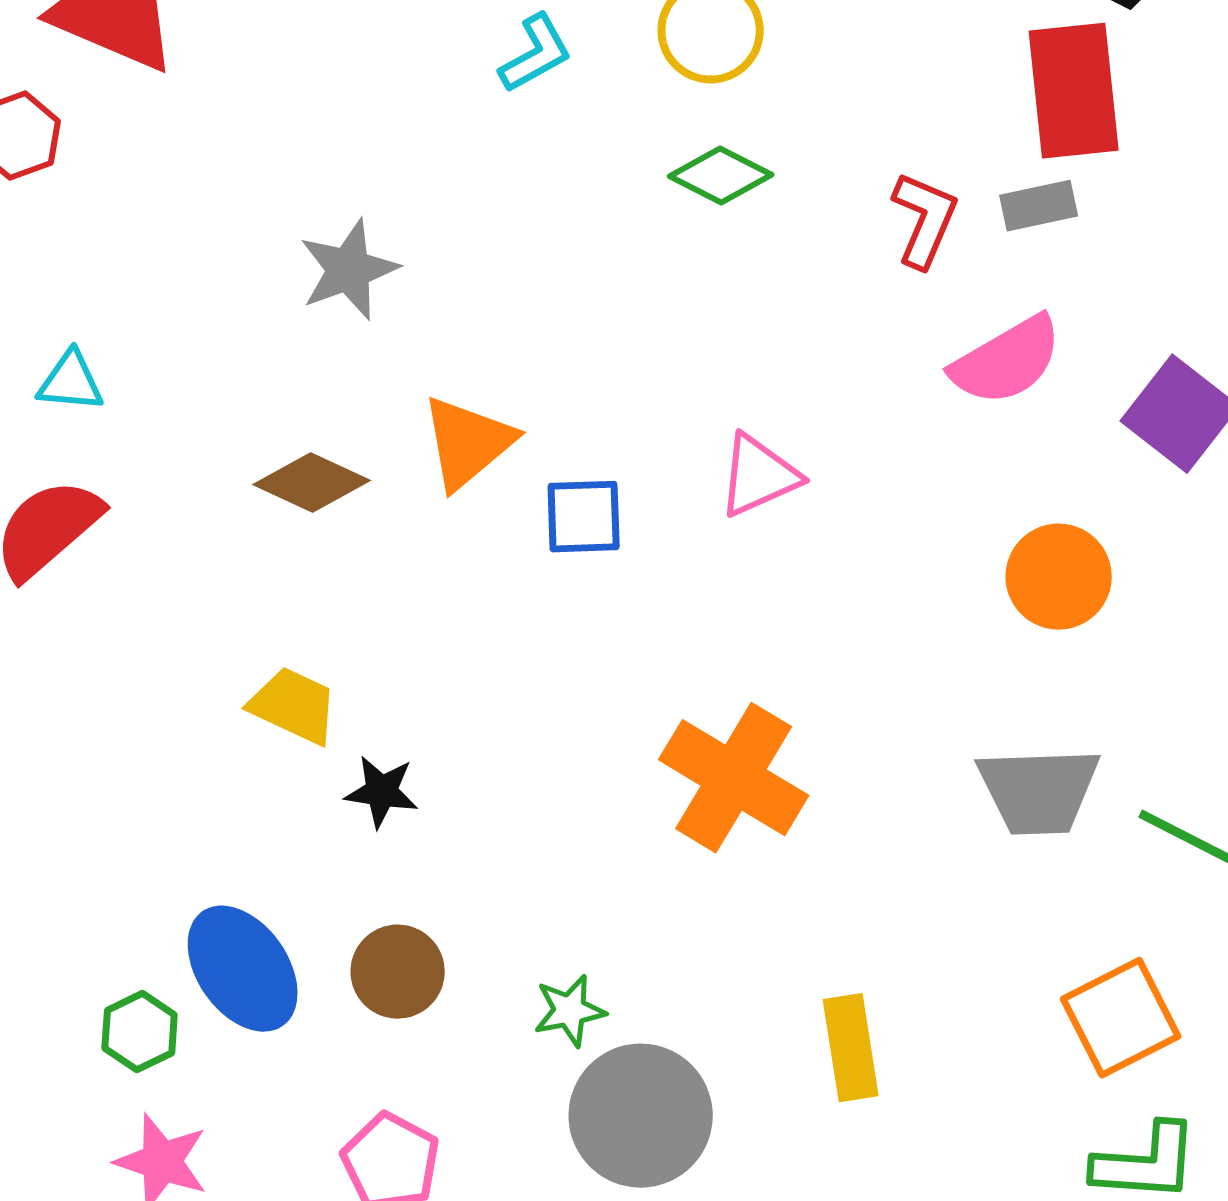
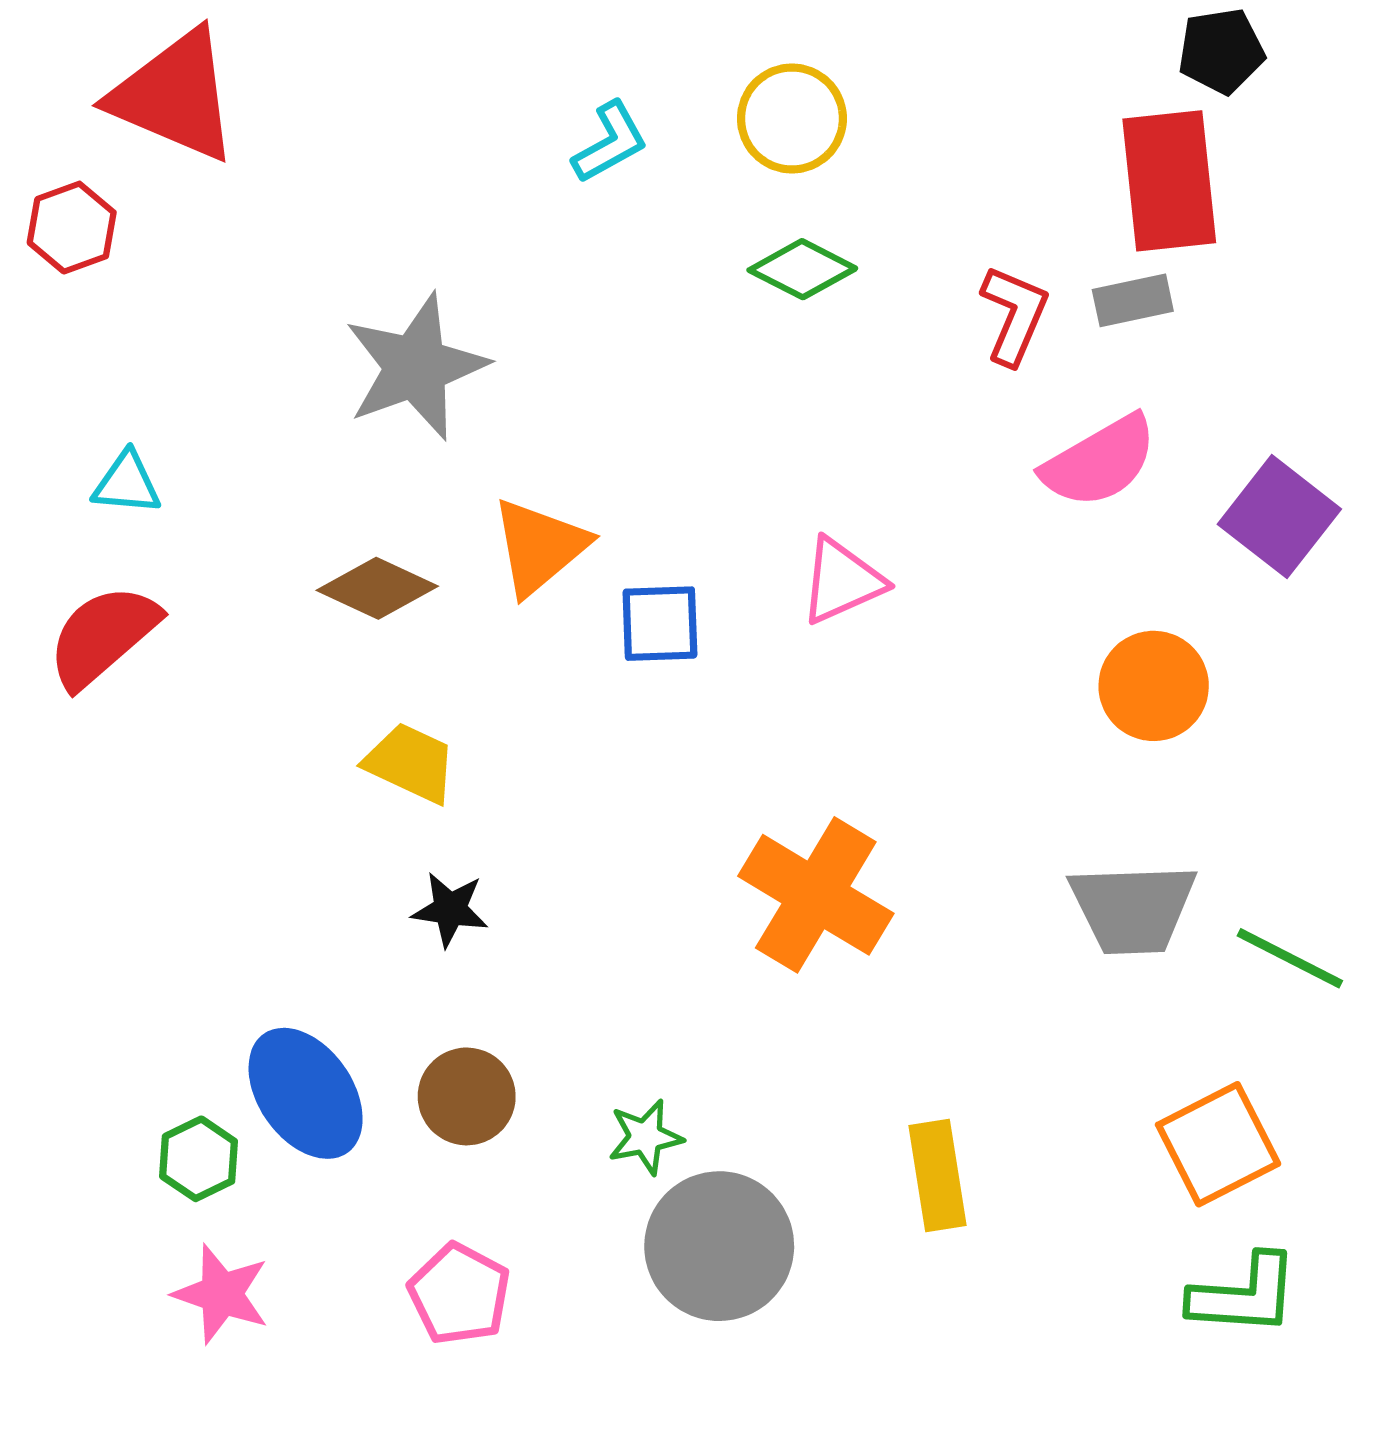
gray star: (349, 270) -> (416, 367), size x1.4
yellow trapezoid: (294, 706) -> (411, 763), moved

